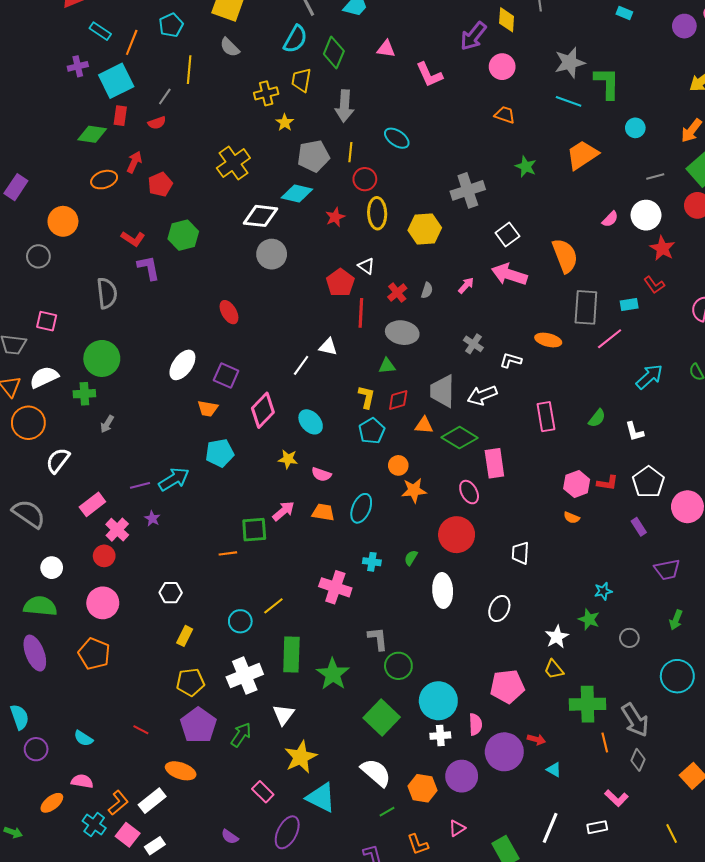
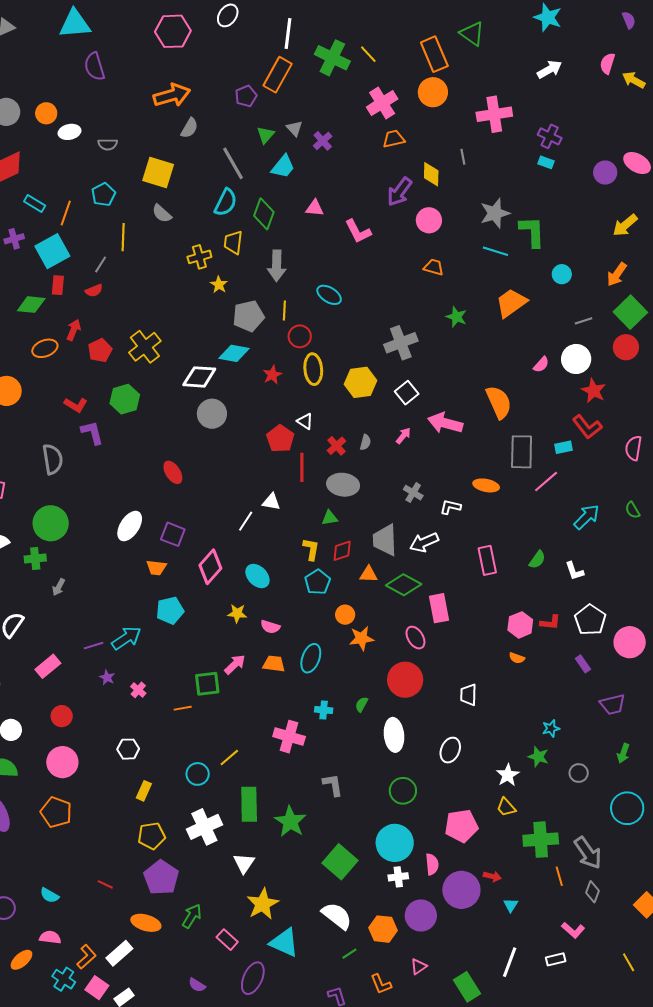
yellow cross: (233, 163) -> (145, 347), moved
white square: (507, 234) -> (407, 393), moved
red L-shape: (654, 285) -> (587, 427), size x1.4
pink cross: (117, 530) -> (138, 690), moved, size x0.7
green circle: (398, 666) -> (403, 791), moved
green arrow: (241, 735) -> (192, 916), moved
cyan triangle: (554, 770) -> (511, 905), turned 35

